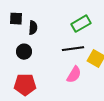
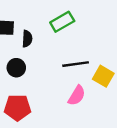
green rectangle: (81, 24) -> (62, 22), moved

